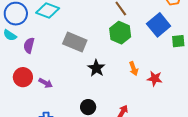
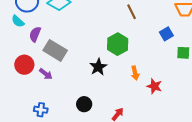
blue square: (159, 25) -> (166, 34), size x0.6
green hexagon: (120, 33) -> (118, 44), moved
gray rectangle: (75, 42) -> (55, 50), moved

